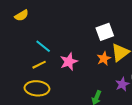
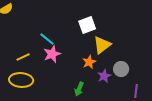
cyan line: (43, 46) -> (47, 39), moved
orange star: (104, 59) -> (89, 62), moved

